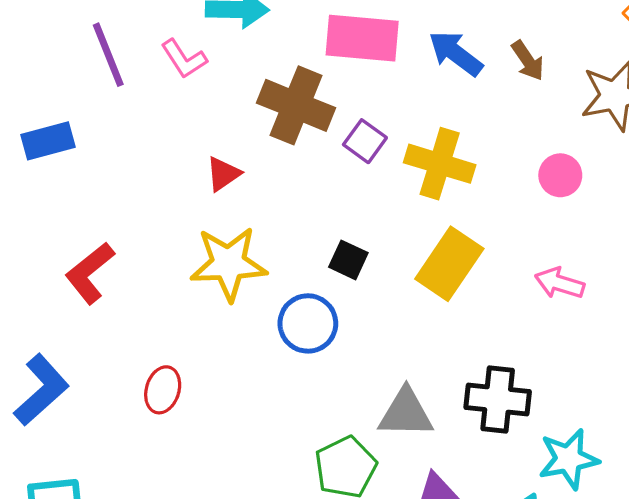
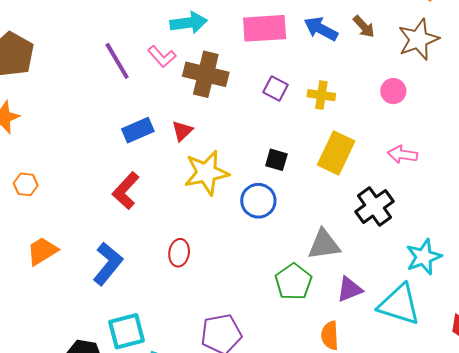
brown cross: (296, 105) -> (206, 74), moved
blue rectangle: (48, 141) -> (138, 130), moved
yellow cross: (440, 164) -> (321, 95), size x0.7
red triangle: (223, 174) -> (182, 131), moved
black cross: (498, 400) -> (374, 206), moved, turned -33

